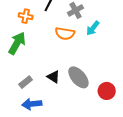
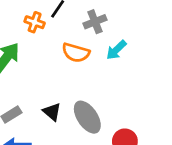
orange cross: (26, 16) -> (35, 22), moved

